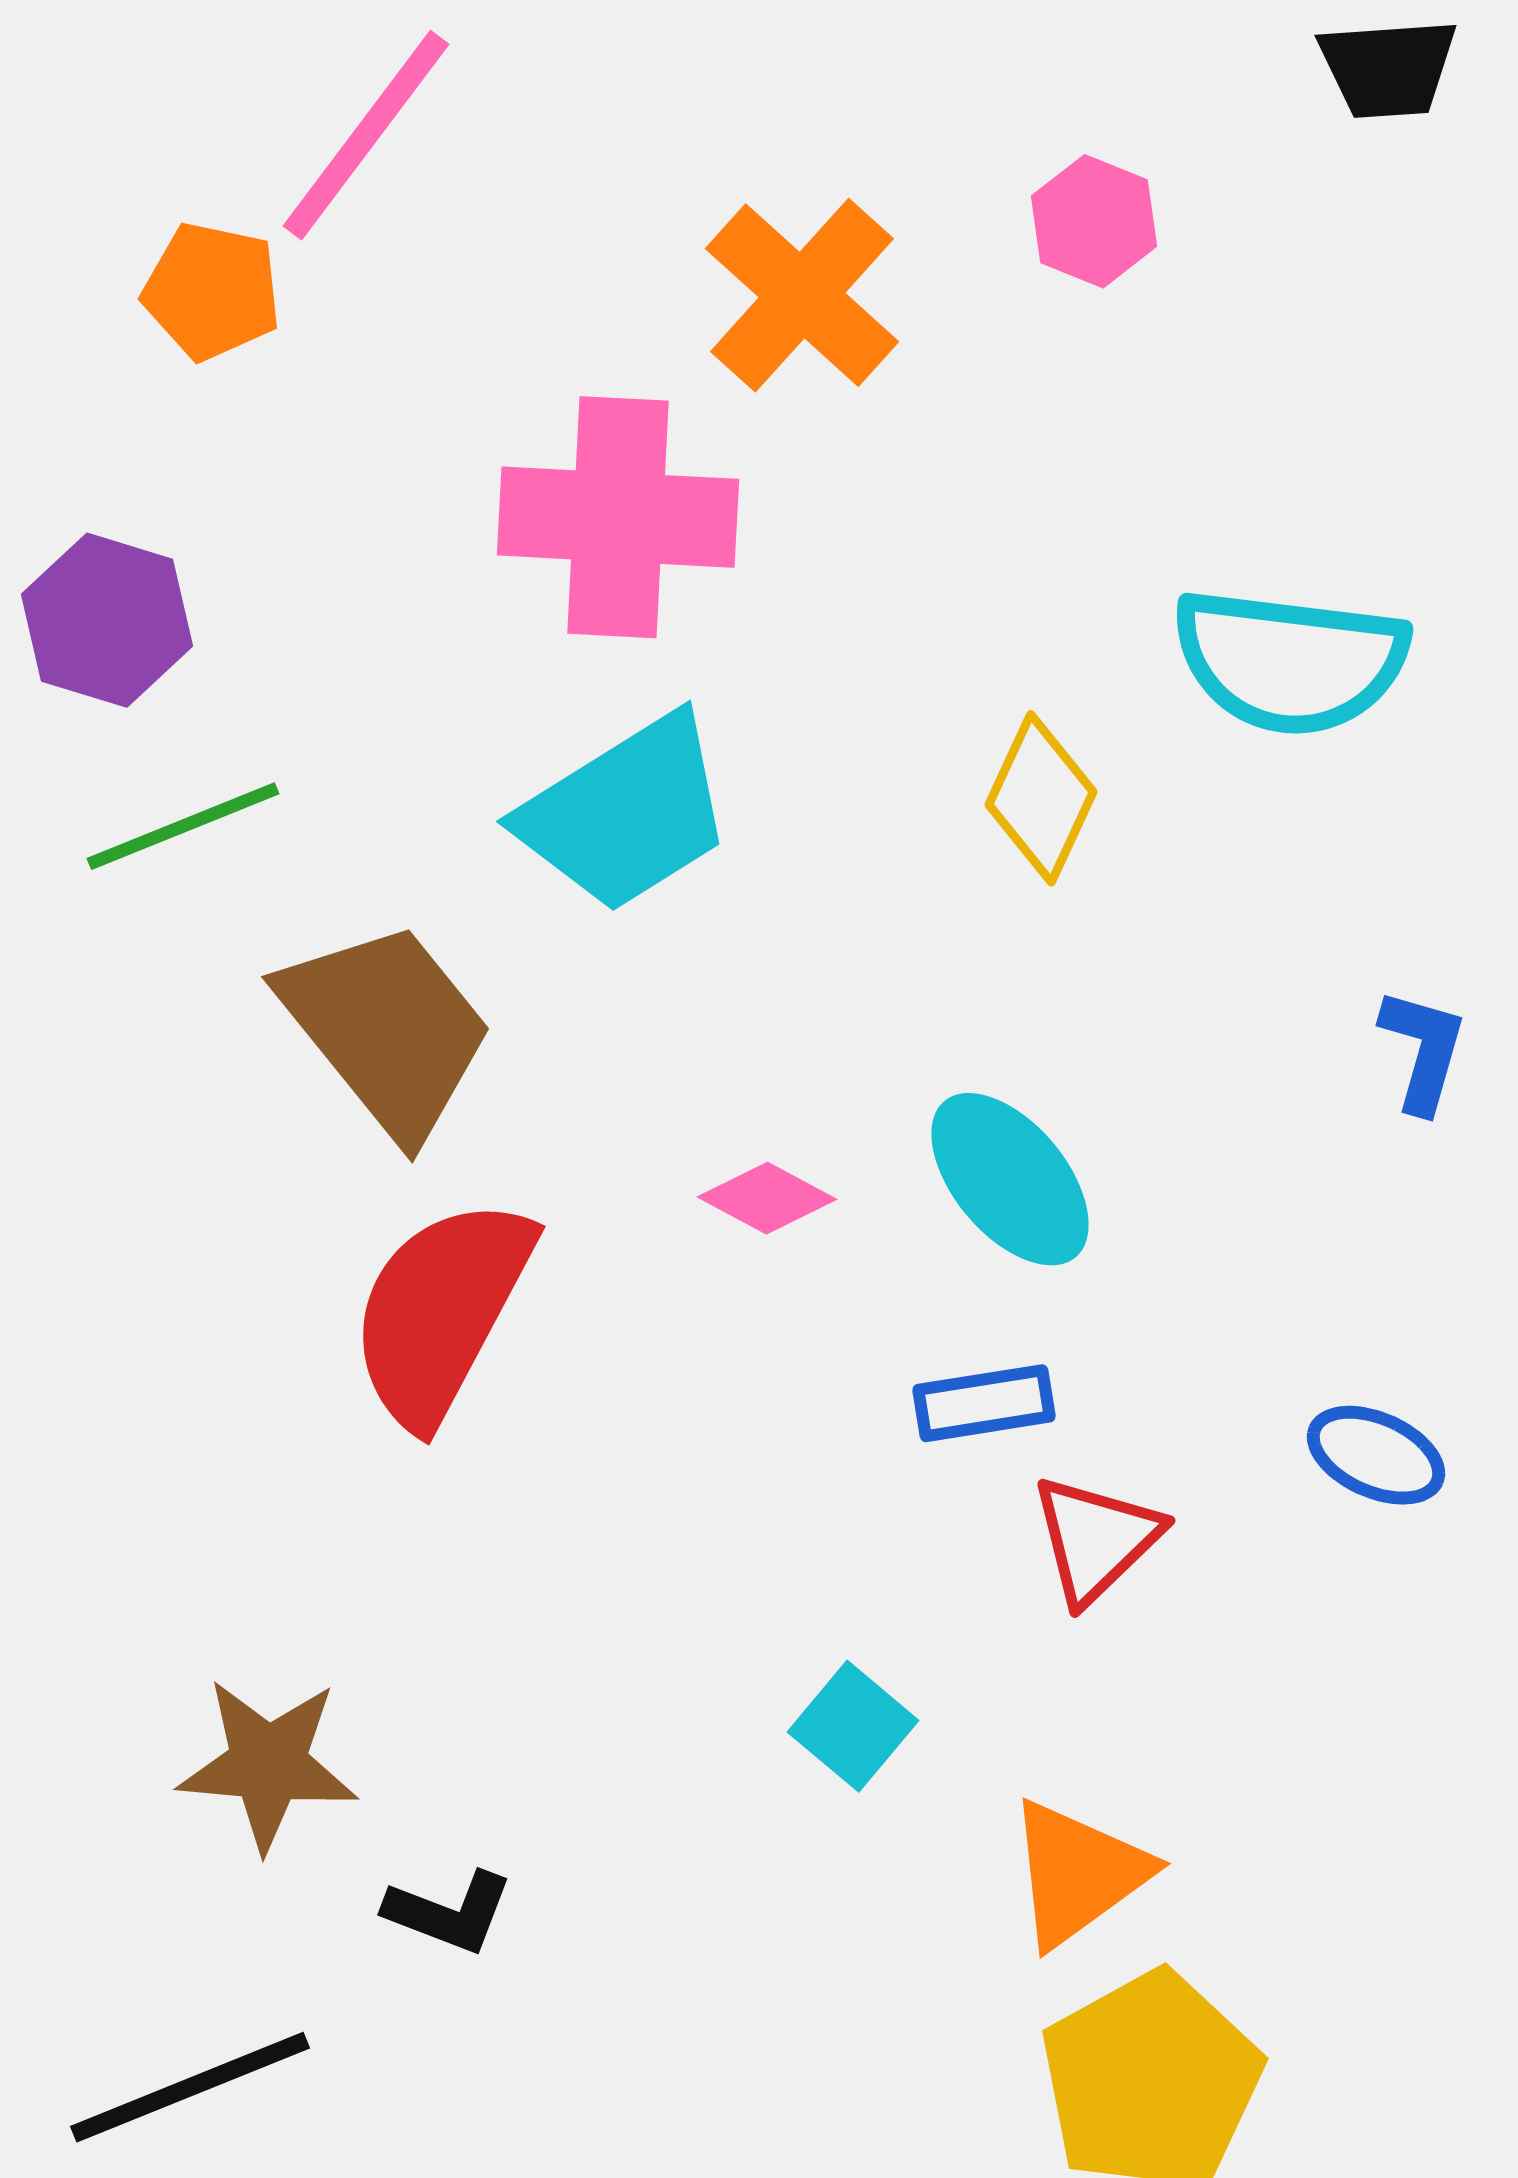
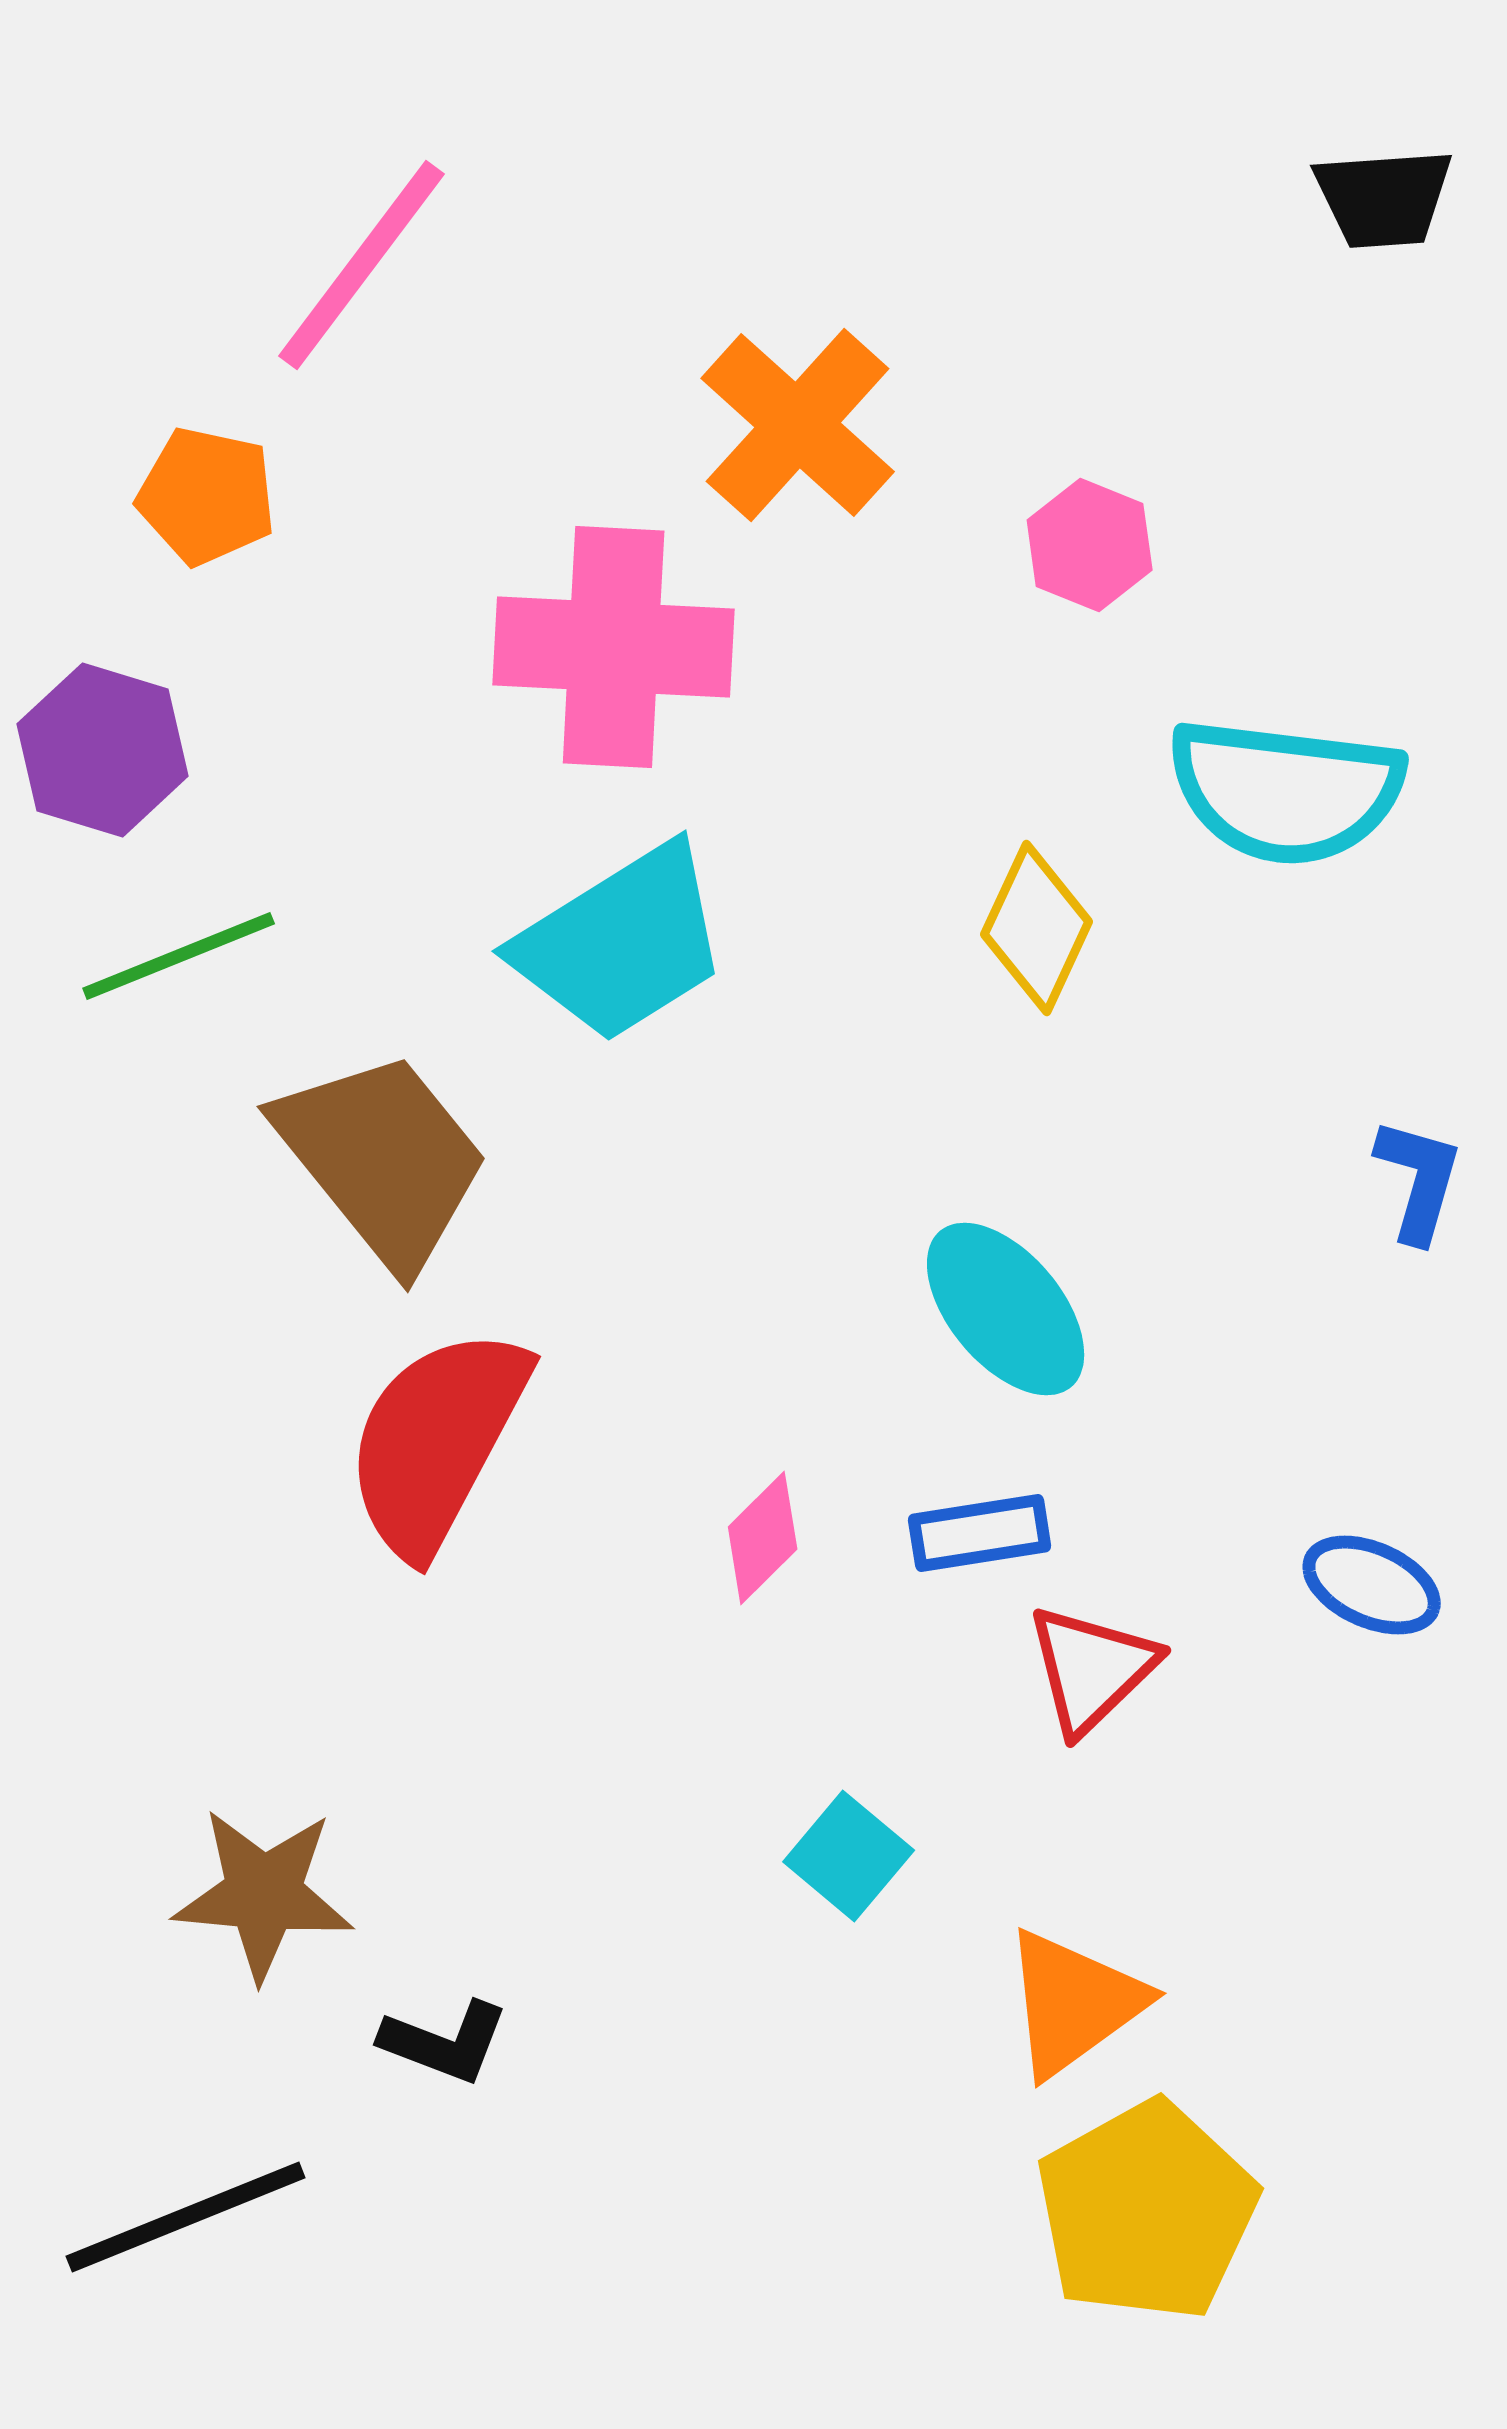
pink hexagon: (1094, 221) -> (1090, 545), moved
orange pentagon: (212, 291) -> (207, 496), moved
pink diamond: (767, 1198) -> (763, 1538), moved, turned -73

